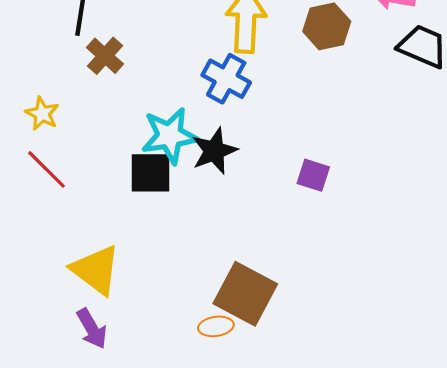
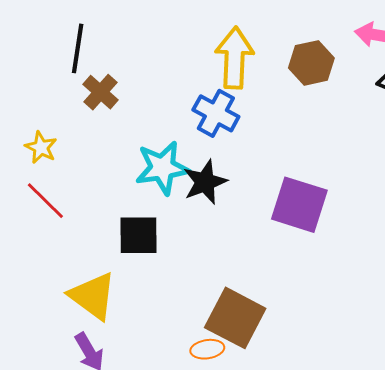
black square: (151, 173) -> (138, 235), moved
purple square: (313, 175) -> (299, 205), size x1.8

